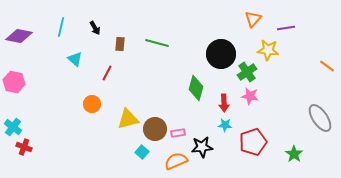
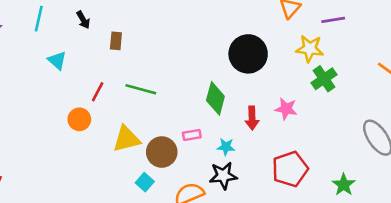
green line: (157, 43) -> (141, 89), moved
green cross: (247, 72) -> (324, 79), moved
red line: (107, 73) -> (98, 92), moved
cyan star: (225, 125) -> (226, 147), moved
pink rectangle: (178, 133) -> (192, 135), moved

